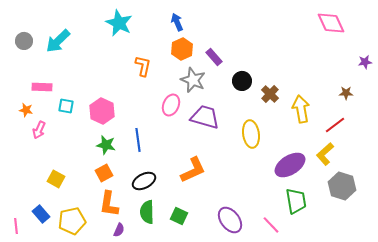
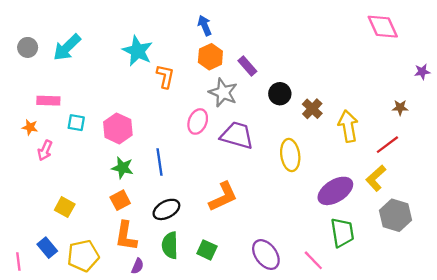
cyan star: (119, 23) -> (138, 51), moved

